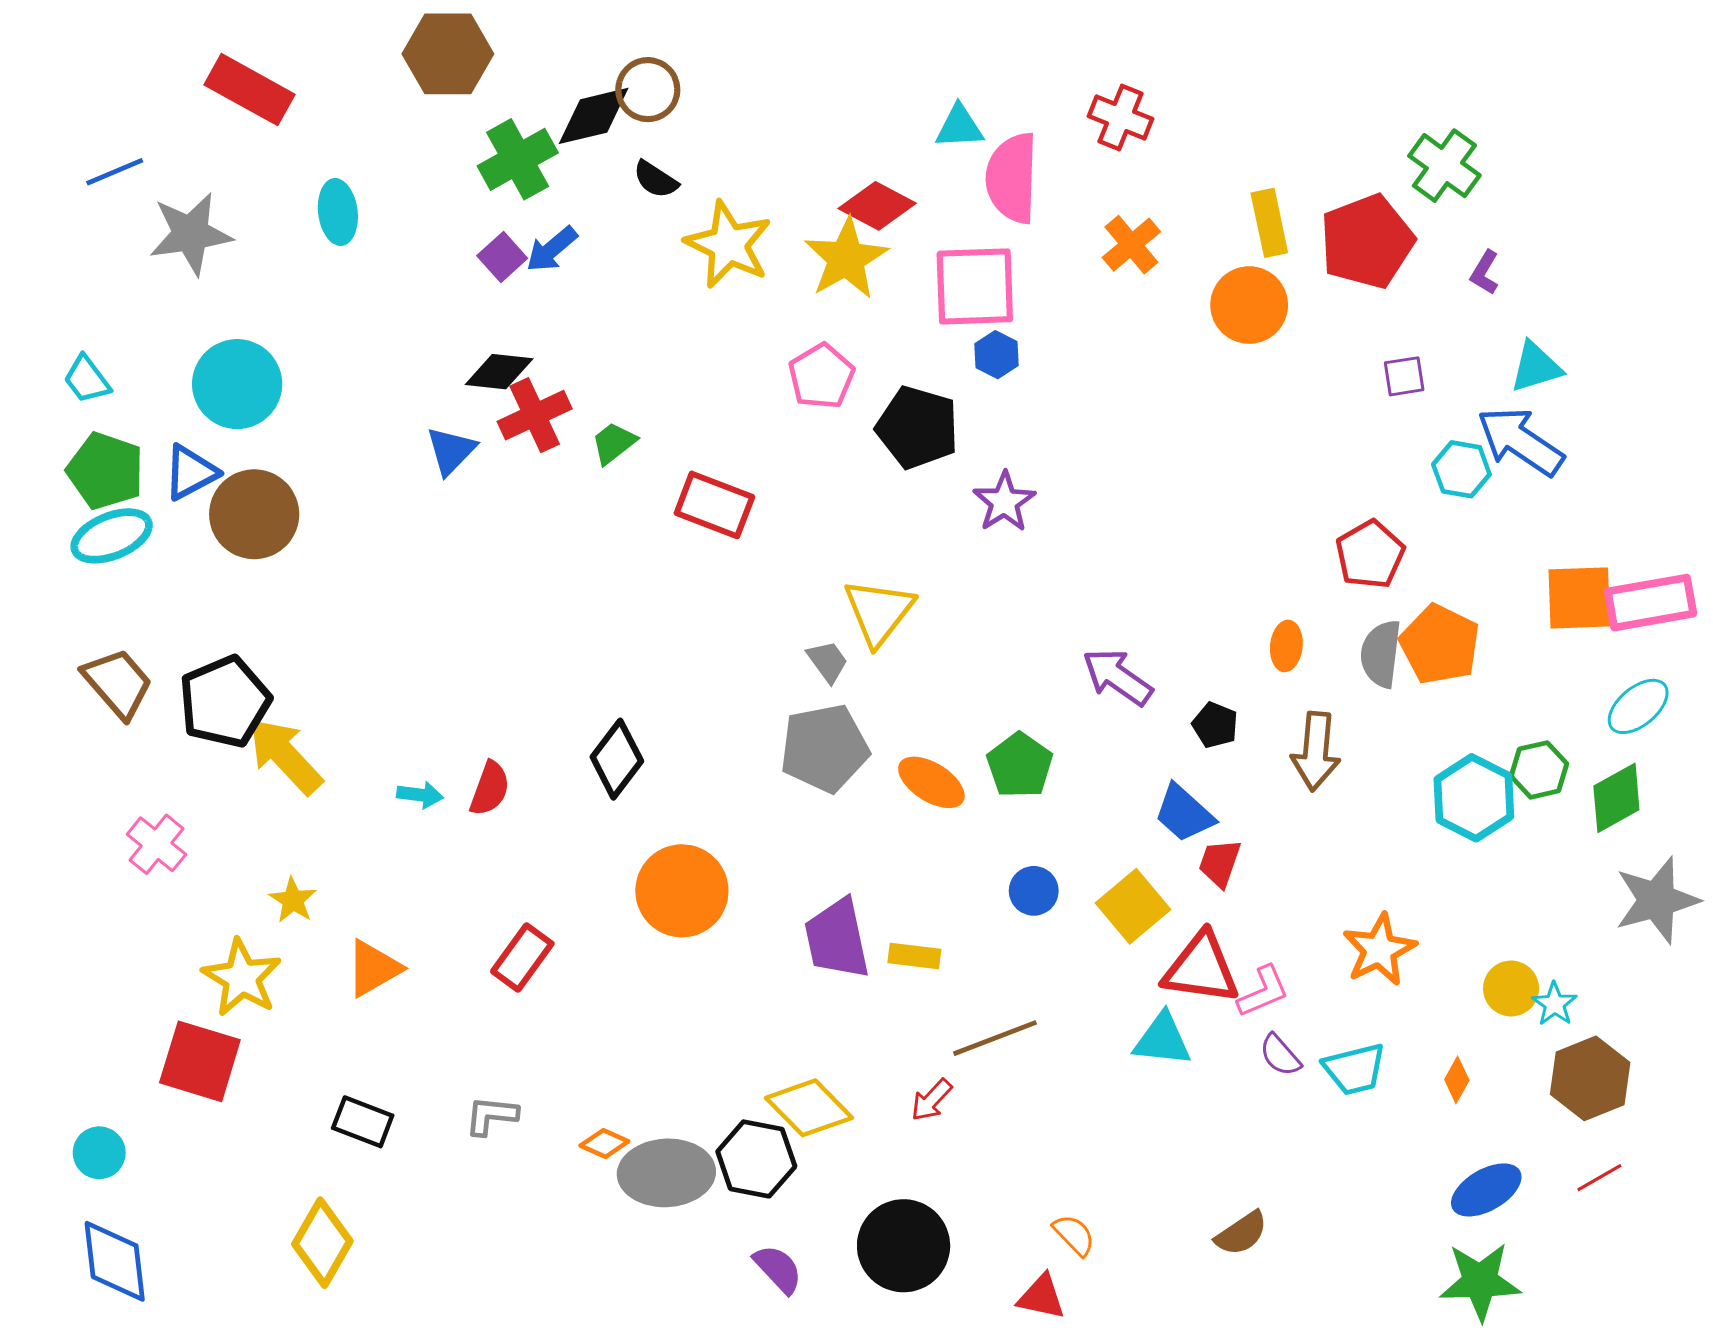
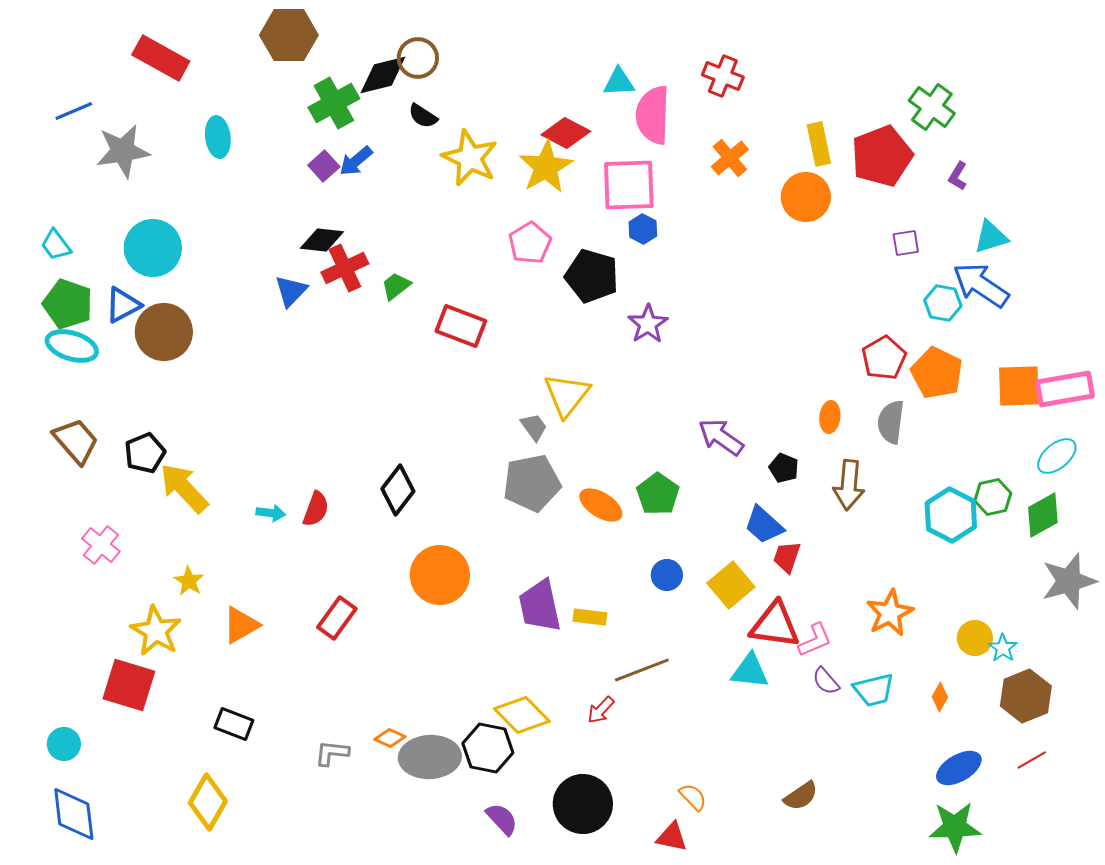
cyan ellipse: (112, 536) -> (72, 346), turned 39
orange pentagon: (1440, 644) -> (937, 373), moved
black pentagon: (225, 702) -> (145, 453), size x0.7
gray L-shape: (491, 1116) -> (332, 753), moved

